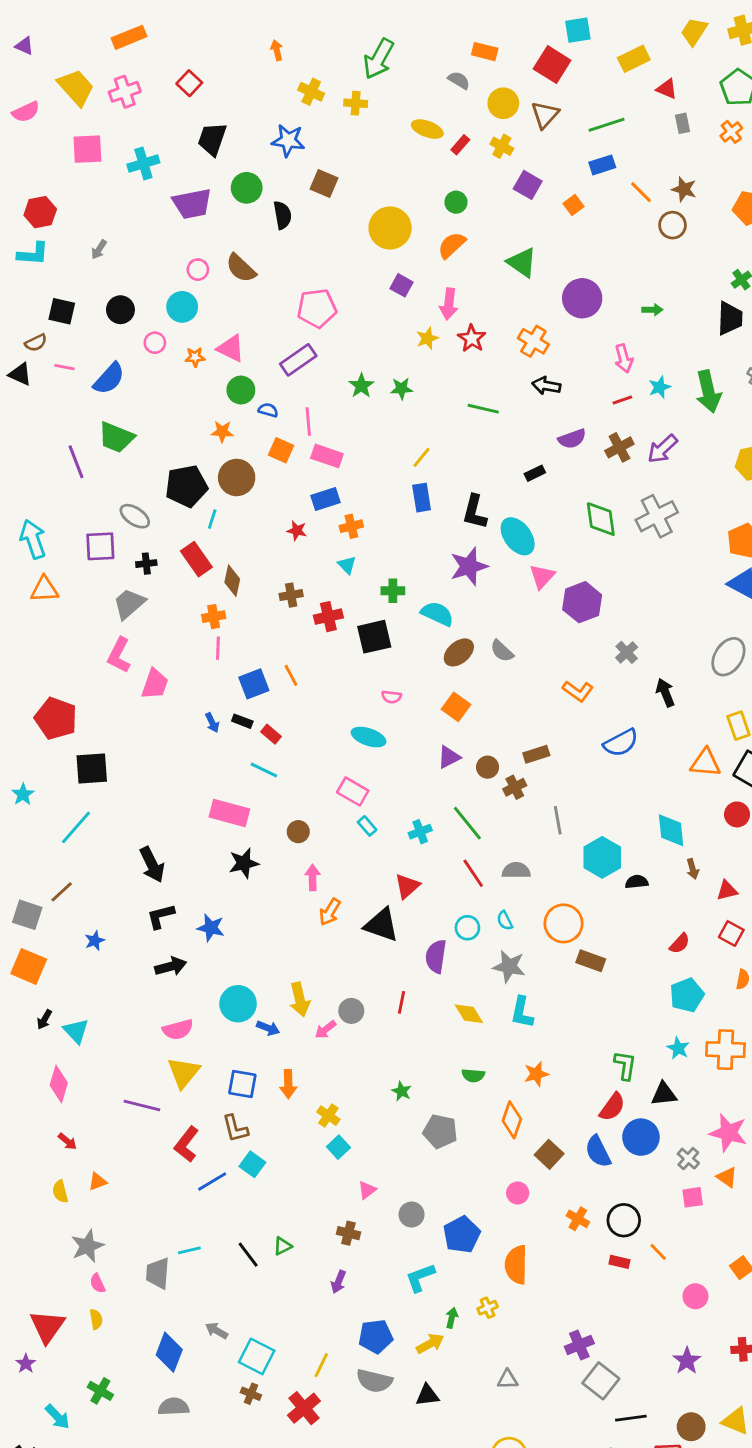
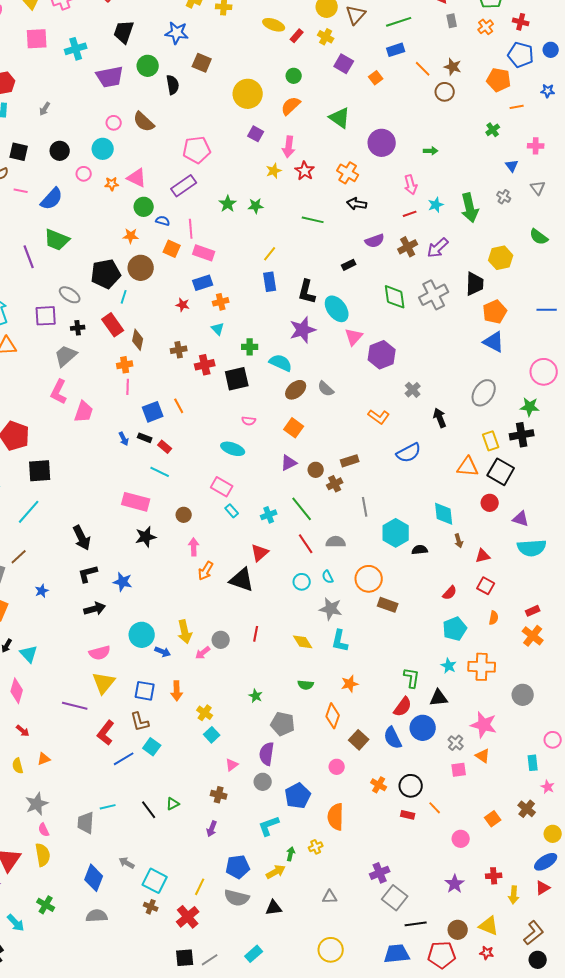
black trapezoid: (730, 318) -> (475, 284), moved
purple semicircle: (436, 956) -> (267, 754), moved
yellow semicircle: (96, 1319) -> (43, 855), size x1.6

